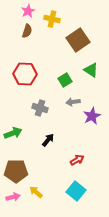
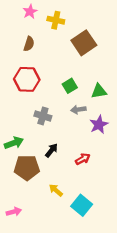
brown semicircle: (27, 31) -> (29, 44), moved
green triangle: (91, 70) -> (99, 91), moved, turned -42
red arrow: (77, 160) -> (83, 159), moved
brown pentagon: (16, 171) -> (27, 168), moved
yellow arrow: (36, 192) -> (56, 190), moved

